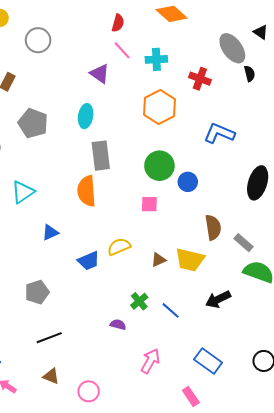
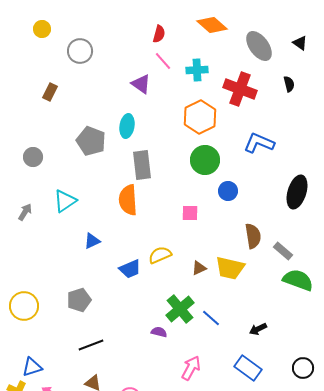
gray ellipse: (232, 48) -> (259, 46), moved
red cross: (200, 79) -> (240, 89), size x1.5
gray pentagon: (33, 123) -> (91, 141), moved
green circle: (159, 166) -> (205, 160), moved
black arrow: (218, 299) -> (258, 329), moved, size x0.7
green cross: (139, 301) -> (180, 309), size x1.6

